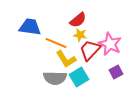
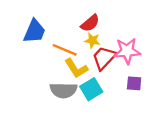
blue trapezoid: (30, 27) -> (34, 31), turned 105
pink star: (110, 44) -> (127, 51), turned -30
purple square: (116, 72) -> (134, 83), turned 32

